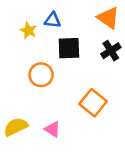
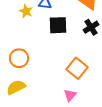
orange circle: (41, 75) -> (19, 58), moved
pink triangle: (52, 129) -> (70, 95), moved, turned 40

